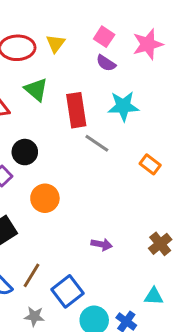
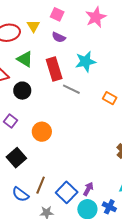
pink square: (104, 37) -> (57, 14), moved
purple semicircle: (106, 63) -> (59, 37), moved
black circle: (25, 152) -> (22, 91), moved
purple arrow: (102, 244) -> (88, 189), moved, turned -64

